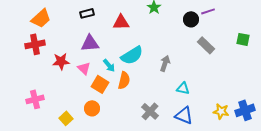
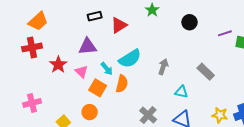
purple line: (208, 11) -> (225, 33), moved
black rectangle: (87, 13) -> (95, 16), moved
red triangle: (121, 22) -> (119, 25), turned -30
gray rectangle: (206, 45) -> (206, 72), moved
red star: (61, 61) -> (58, 65), turned -30

